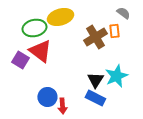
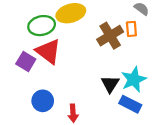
blue circle: (47, 97) -> (43, 101), moved
blue rectangle: (95, 98) -> (130, 104), moved

